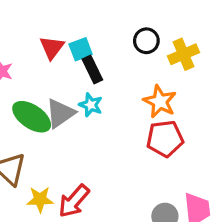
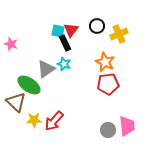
red triangle: (52, 48) -> (71, 30), moved
cyan square: (81, 49) -> (58, 31), turned 32
green ellipse: (32, 117) -> (29, 85), moved

